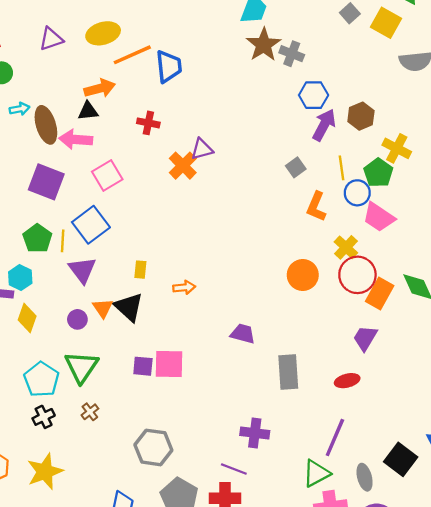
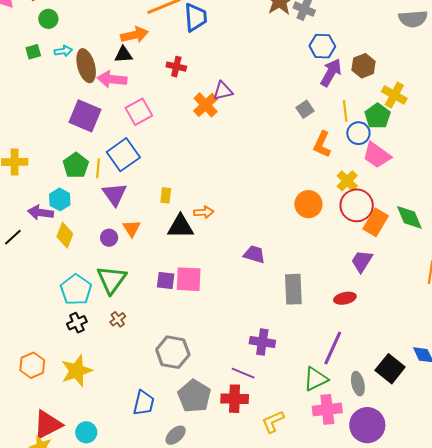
black triangle: (129, 307) -> (181, 227), moved, turned -44

